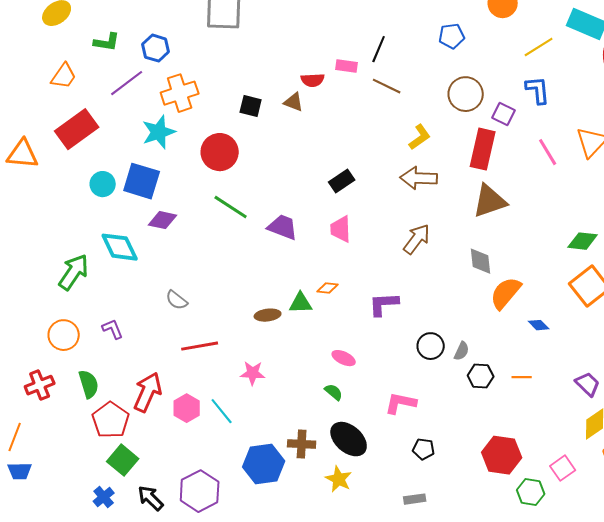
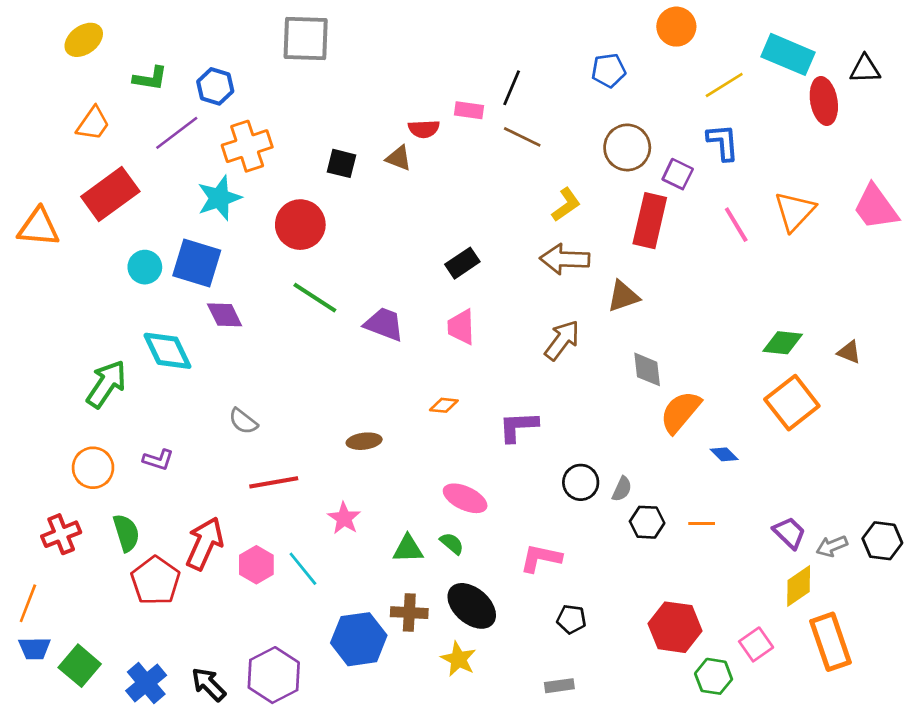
brown triangle: (490, 201) -> (623, 296), moved, size x0.7
purple diamond: (163, 220) -> (225, 315), turned 52
green triangle: (301, 303) -> (408, 549), moved
purple L-shape: (113, 329) -> (158, 460), turned 130
pink ellipse: (344, 358) -> (465, 498), size x1.4
pink star: (253, 373) -> (344, 518), turned 30
green square: (123, 460) -> (80, 666), moved
blue cross: (104, 497) -> (146, 683), size x1.4

